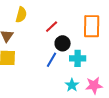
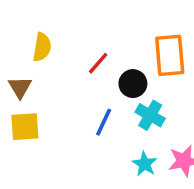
black circle: (63, 43) -> (133, 84), moved
cyan cross: (78, 58) -> (150, 115), turned 35

